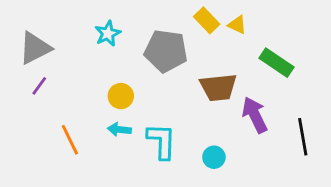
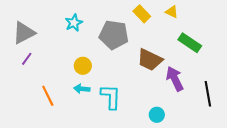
yellow triangle: (237, 25) -> (172, 12), moved
brown trapezoid: (218, 87) -> (150, 60), turned 32
cyan circle: (214, 157) -> (157, 115), moved

